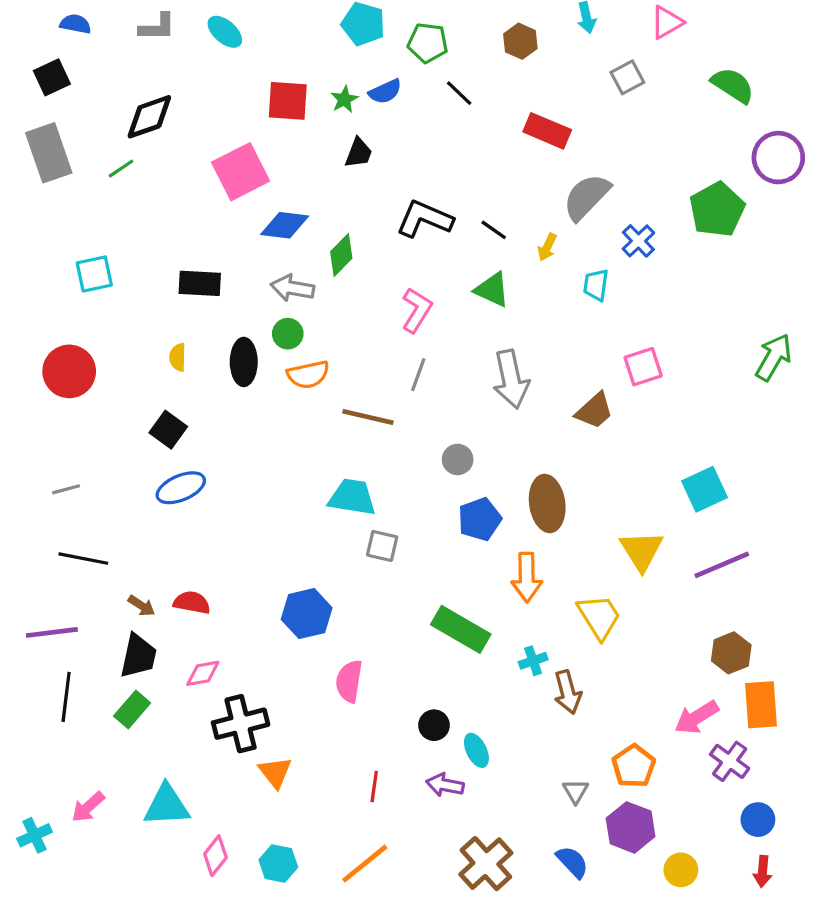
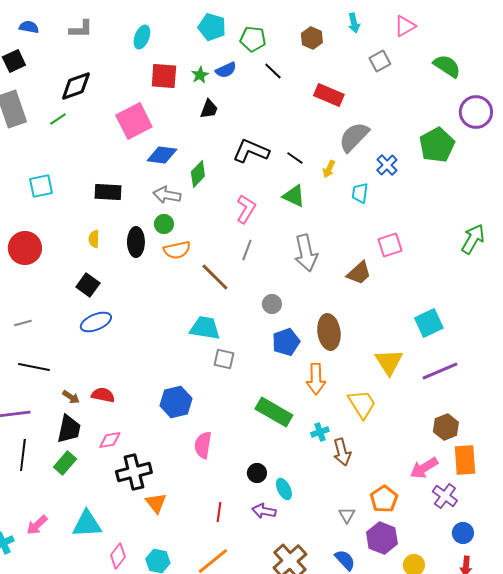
cyan ellipse: (225, 32) -> (142, 37), moved, turned 70
brown line: (368, 417) -> (215, 277), turned 32

